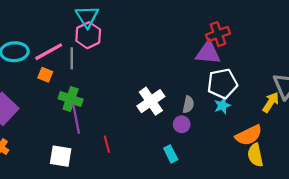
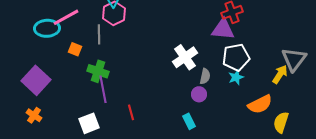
pink line: (49, 52) -> (66, 17), moved
white cross: (151, 101) -> (185, 57), moved
yellow semicircle: (255, 155) -> (281, 122), moved, turned 30
white square: (61, 156) -> (89, 123), turned -30

